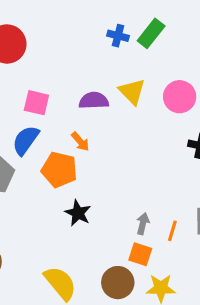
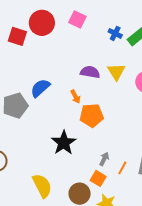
pink square: (36, 103) -> (77, 19), moved
orange pentagon: (59, 170) -> (92, 115), moved, turned -30
black star: (78, 213) -> (64, 143), size x1.4

